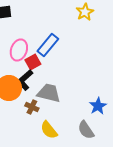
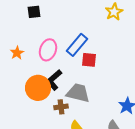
red square: (33, 62) -> (89, 60), moved, turned 35
brown cross: (32, 107) -> (61, 107), turned -32

